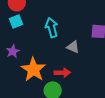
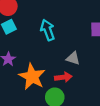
gray triangle: (73, 47) -> (73, 58), moved

